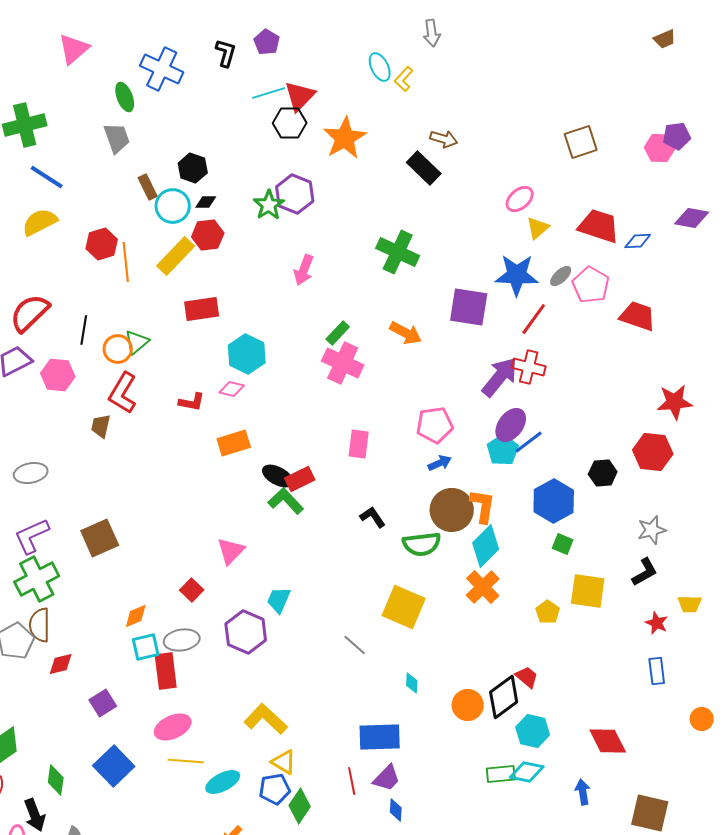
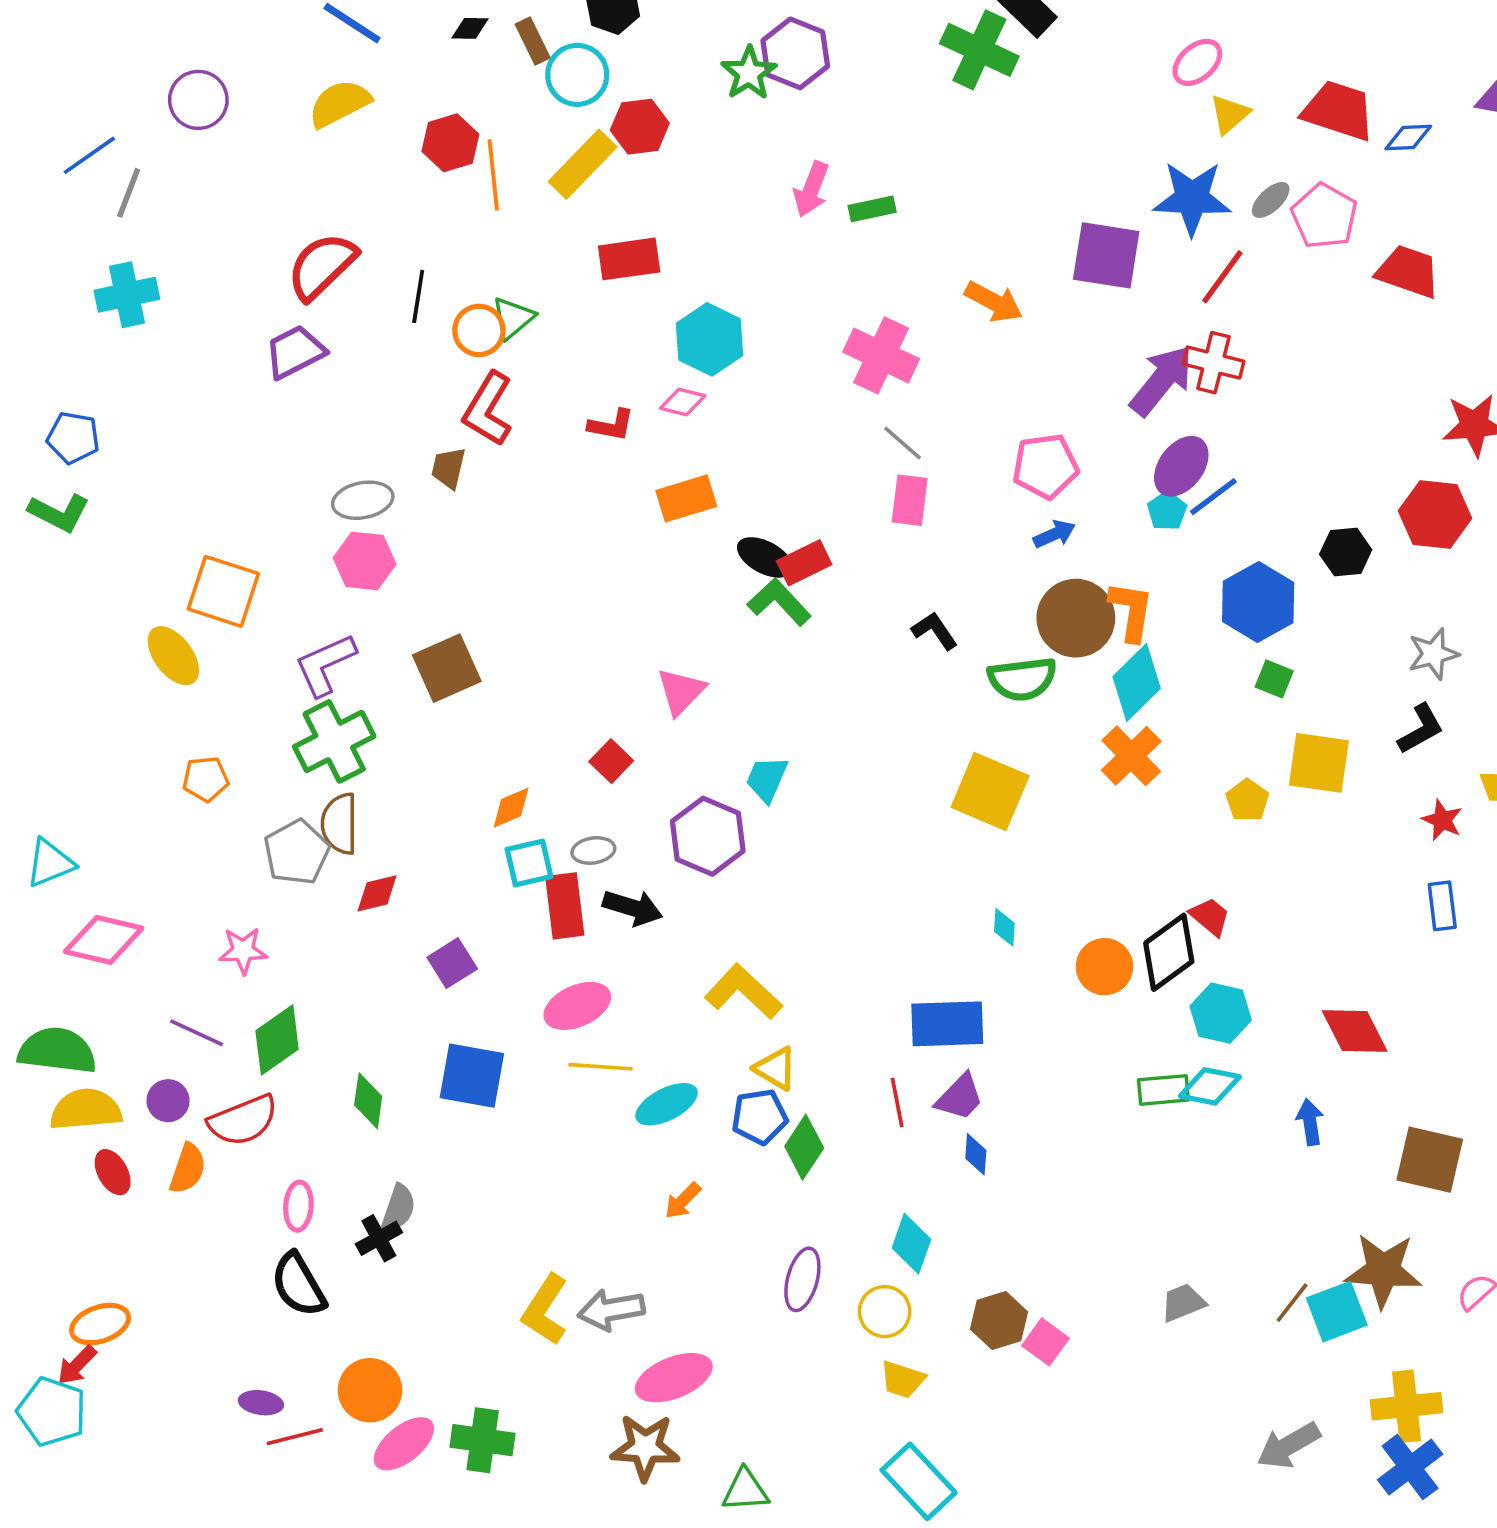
black diamond: (206, 202) -> (470, 28), moved
green cross: (398, 252) -> (979, 50), moved
green rectangle: (338, 333) -> (872, 209), moved, turned 35
pink hexagon: (58, 375) -> (365, 561), moved
cyan pentagon: (503, 450) -> (1167, 511), size x0.7
gray ellipse: (31, 473) -> (363, 500), moved
gray ellipse: (182, 640) -> (593, 850), size x0.7
gray line: (355, 645) -> (902, 443), moved
blue square: (114, 766) -> (472, 1076), turned -36
black arrow: (35, 815) -> (633, 908), moved, turned -52

